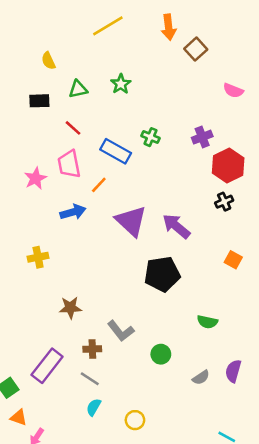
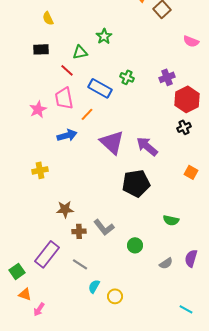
green triangle: (78, 89) -> (80, 52), moved
brown cross: (92, 349) -> (79, 231), moved
cyan semicircle: (94, 407) -> (94, 286), moved

